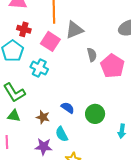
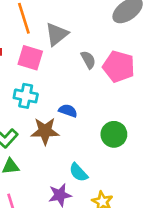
blue semicircle: (68, 108) -> (68, 111), moved
brown star: (43, 117) -> (45, 131), moved, size x1.5

